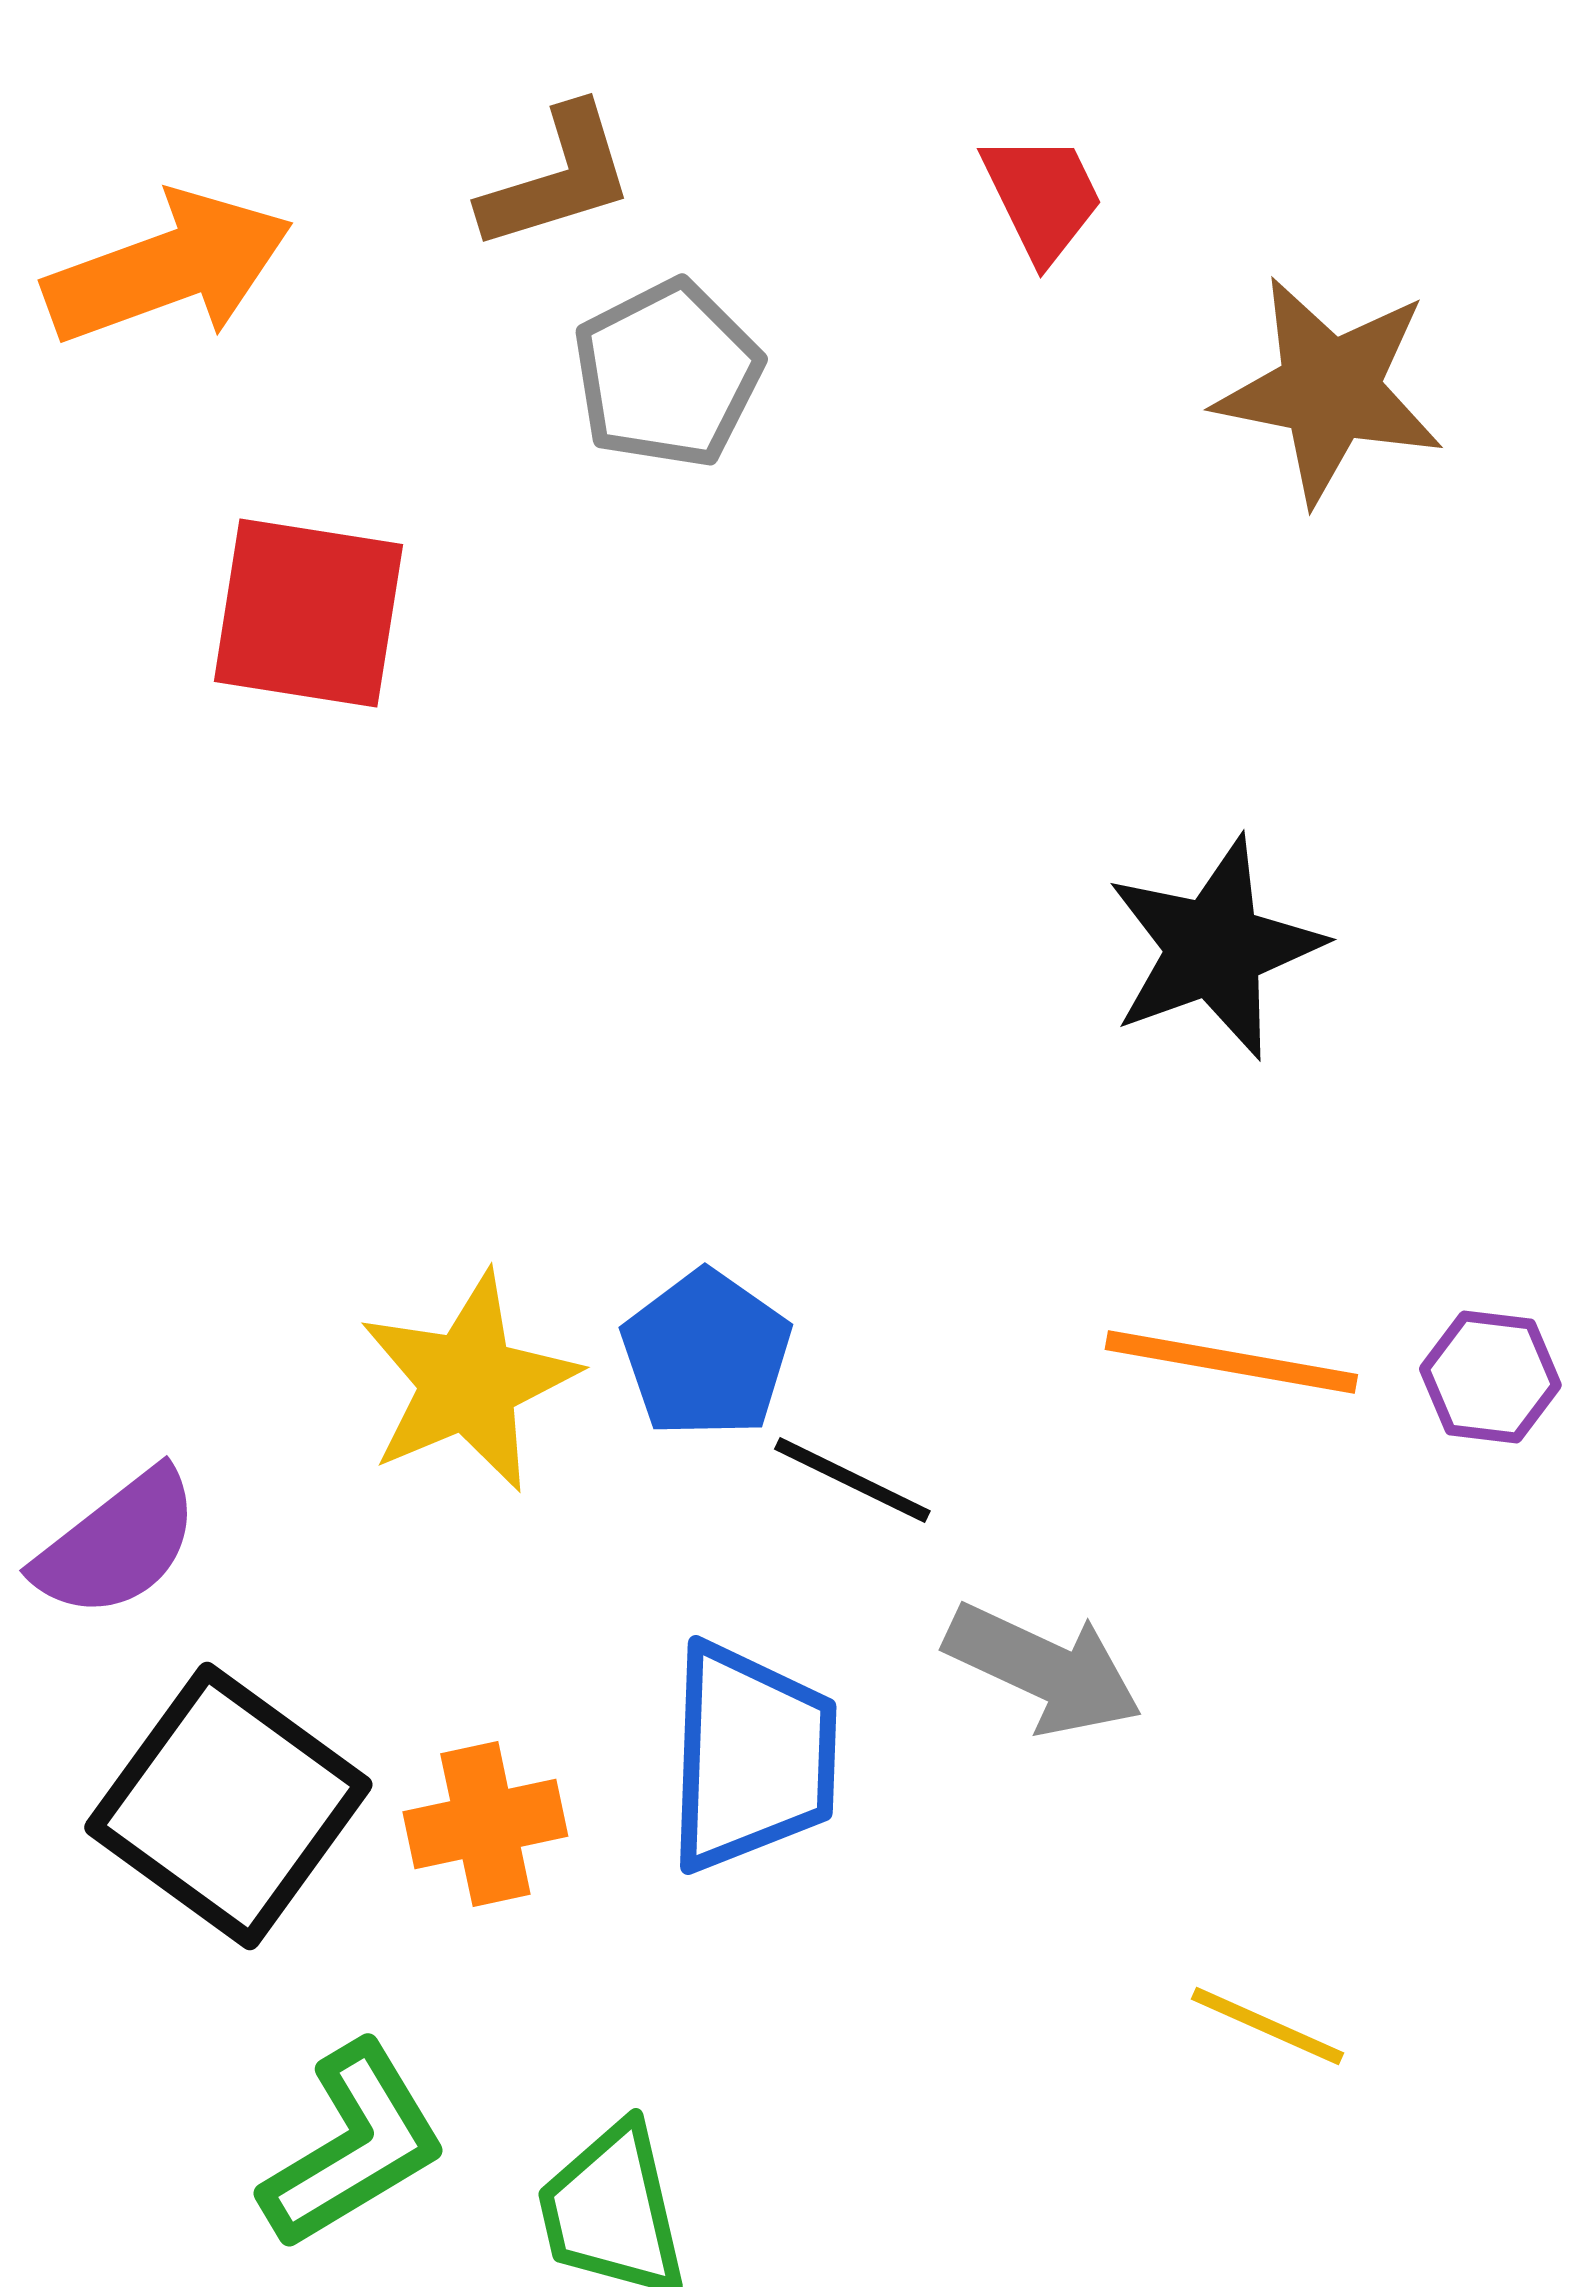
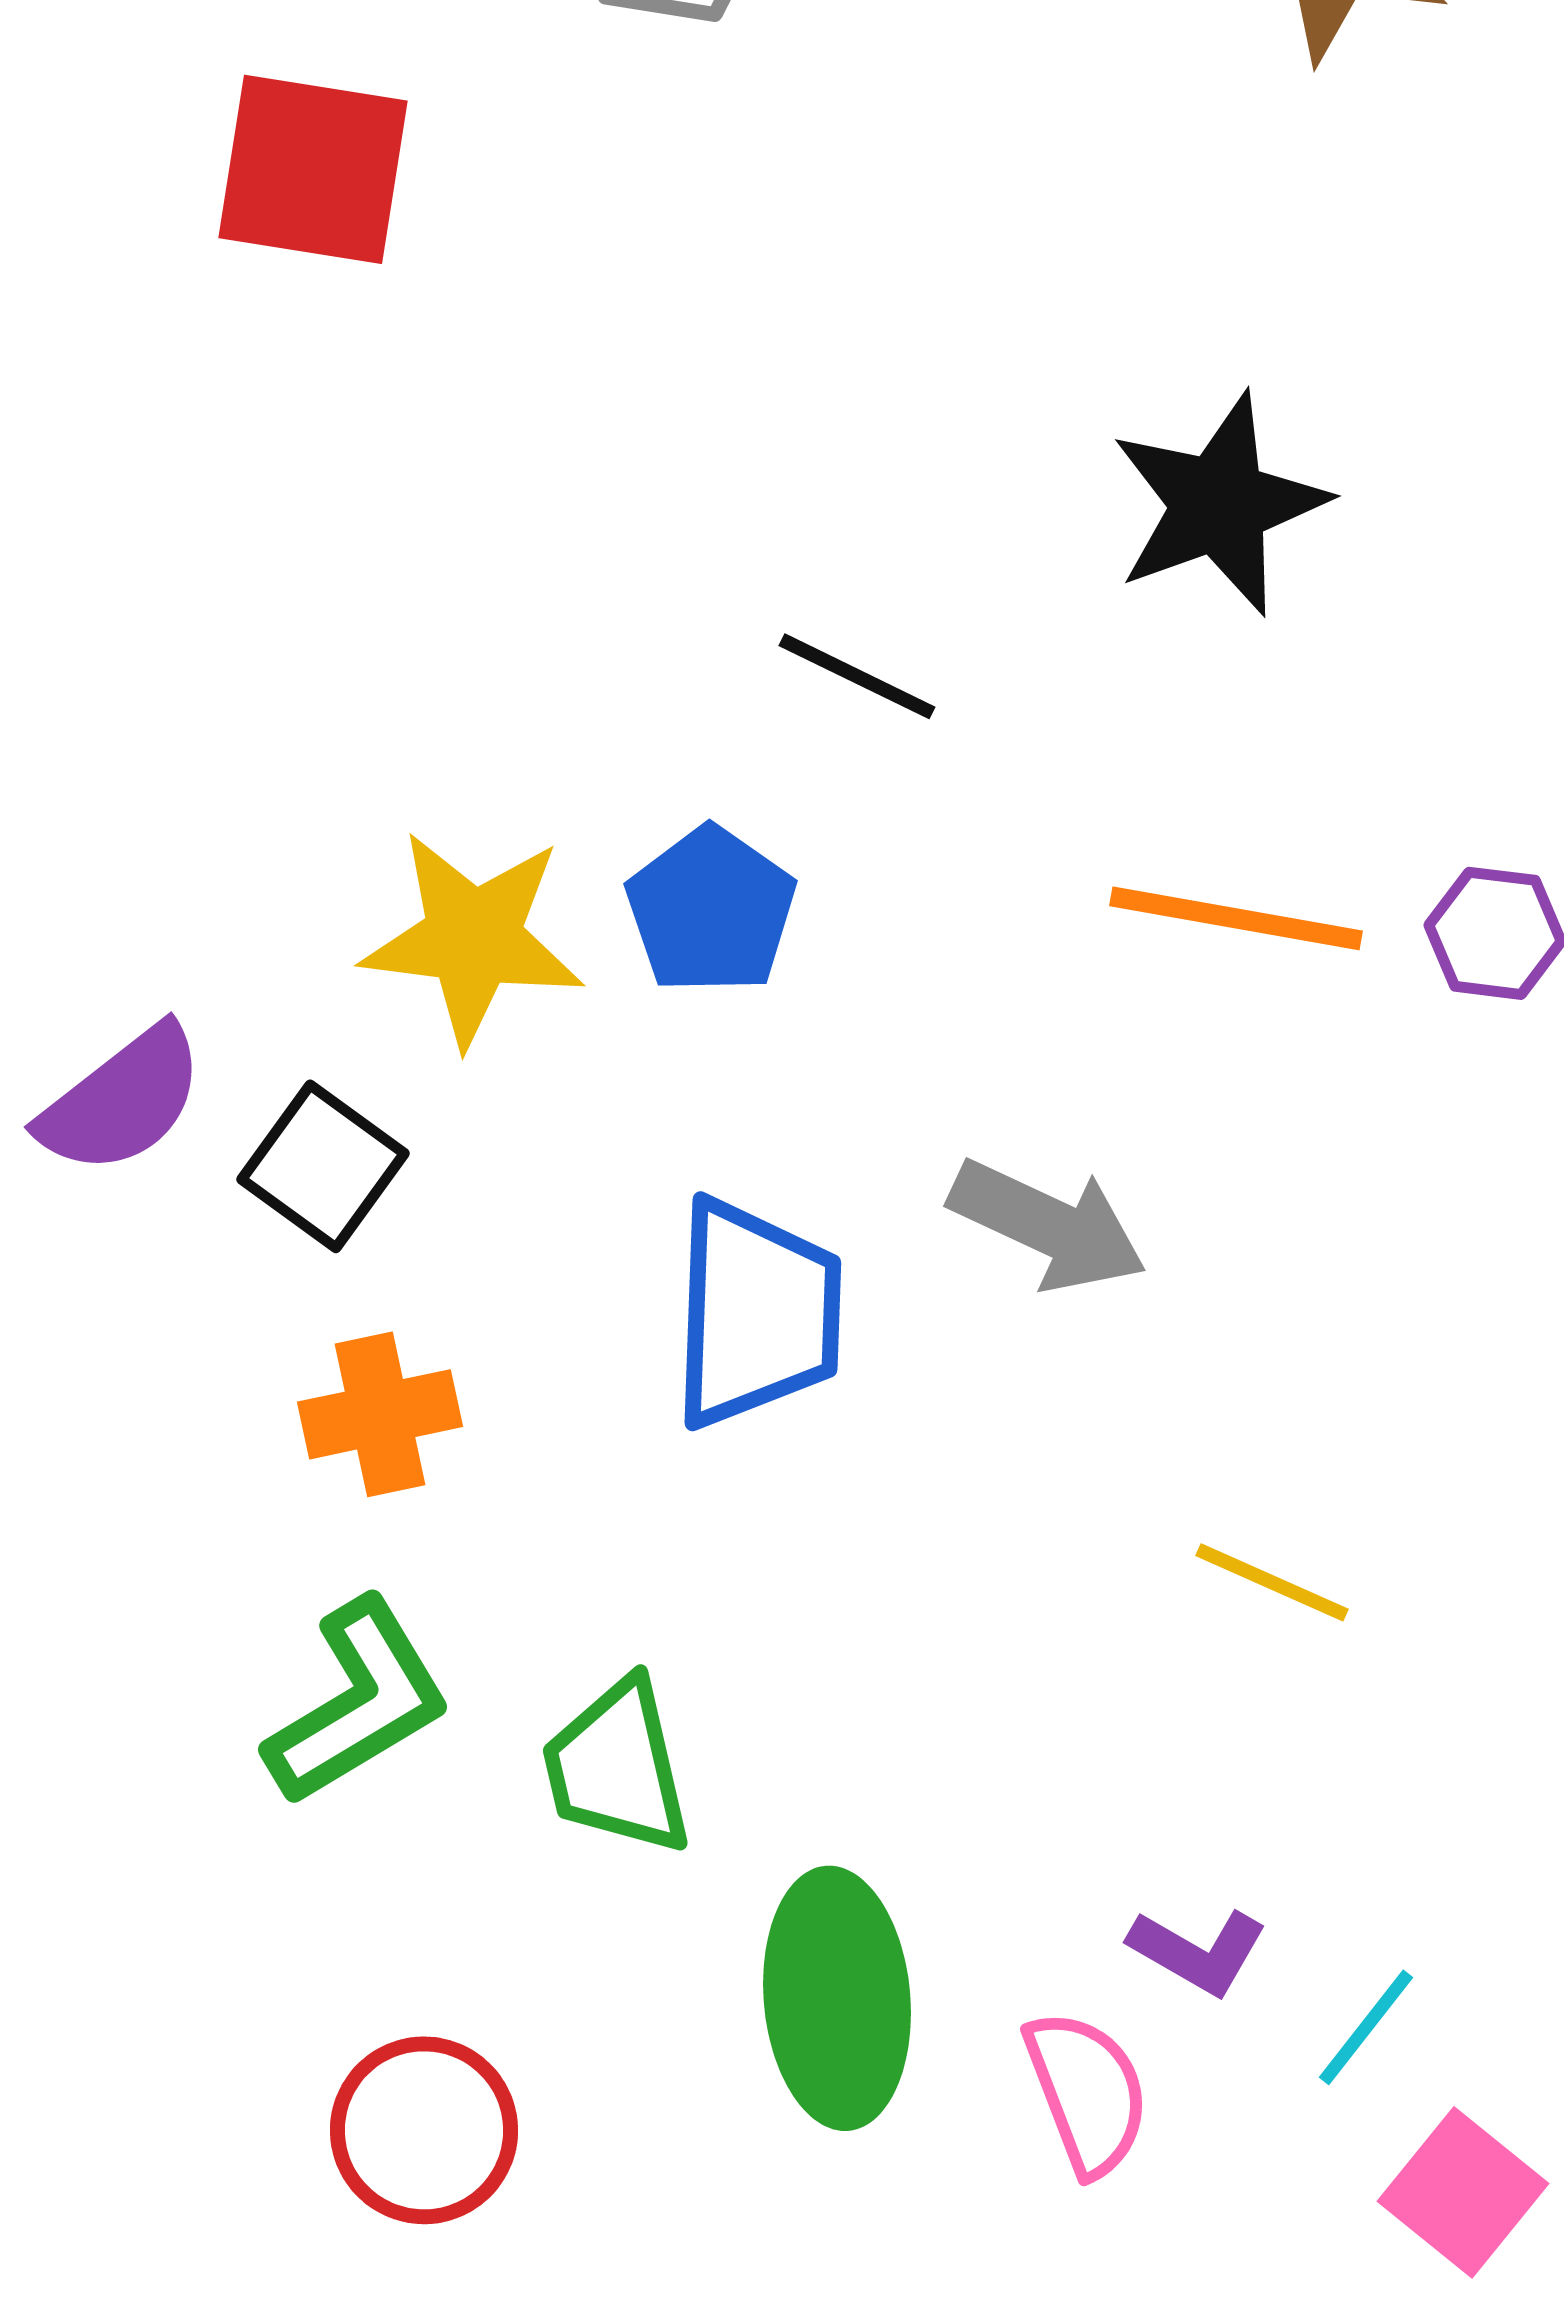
yellow star: (468, 1382) -> (473, 938), turned 30
black line: (852, 1480) -> (857, 676), moved
black square: (228, 1806) -> (323, 1166), moved, size x0.6
orange cross: (485, 1824) -> (380, 1414), moved

